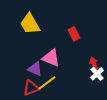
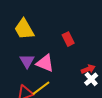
red arrow: (94, 64) -> (88, 69), turned 88
purple triangle: (35, 69) -> (27, 61), moved, turned 35

